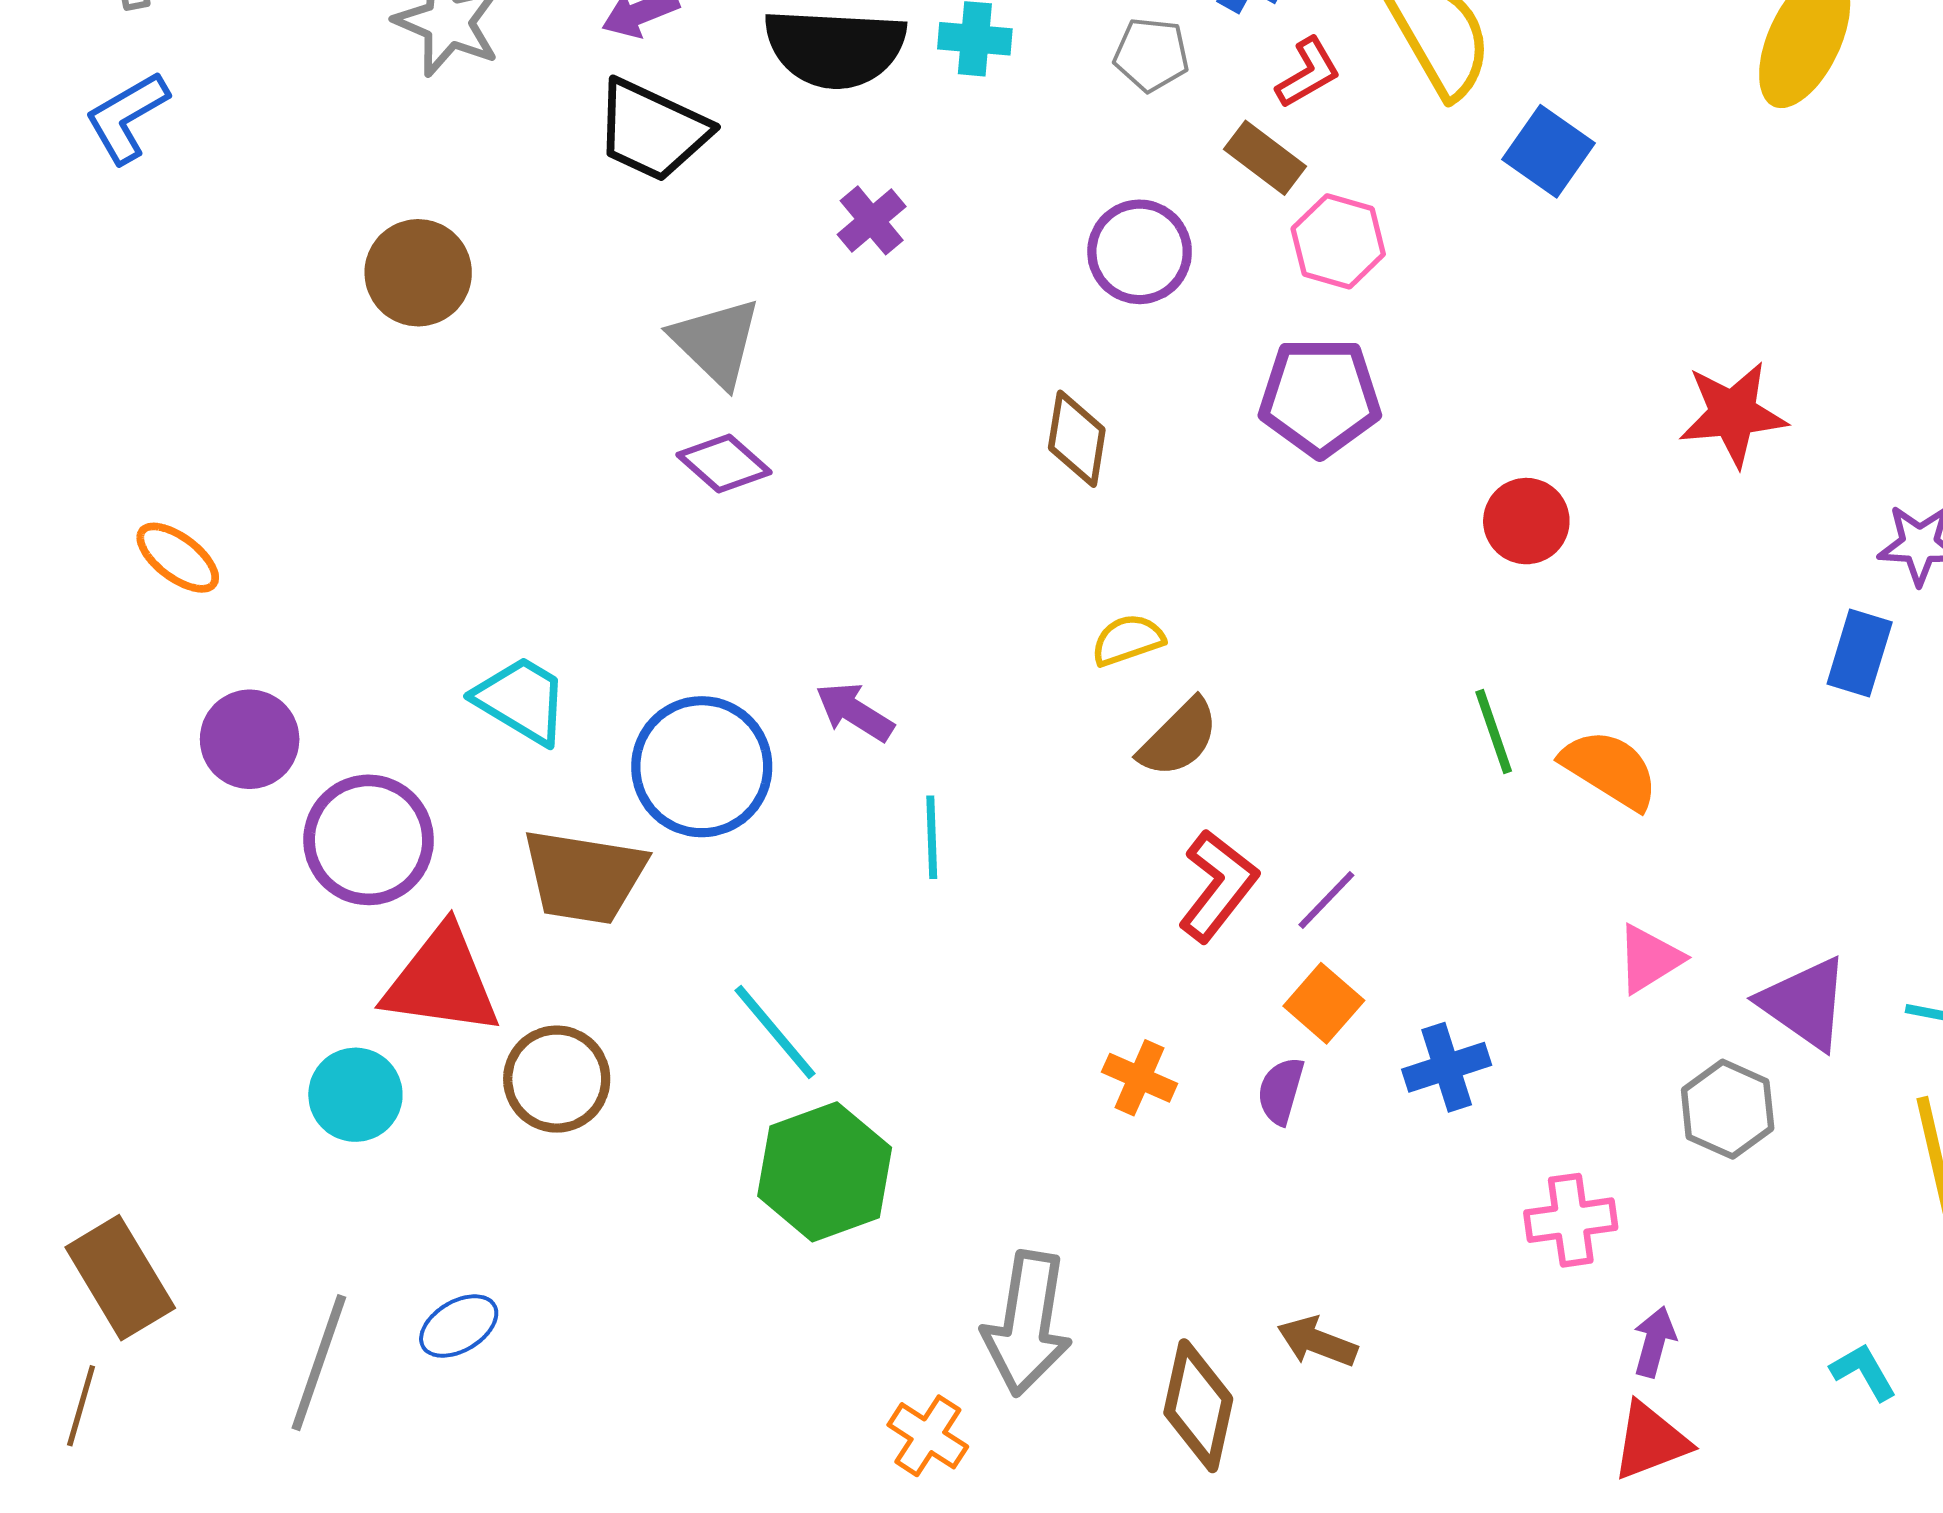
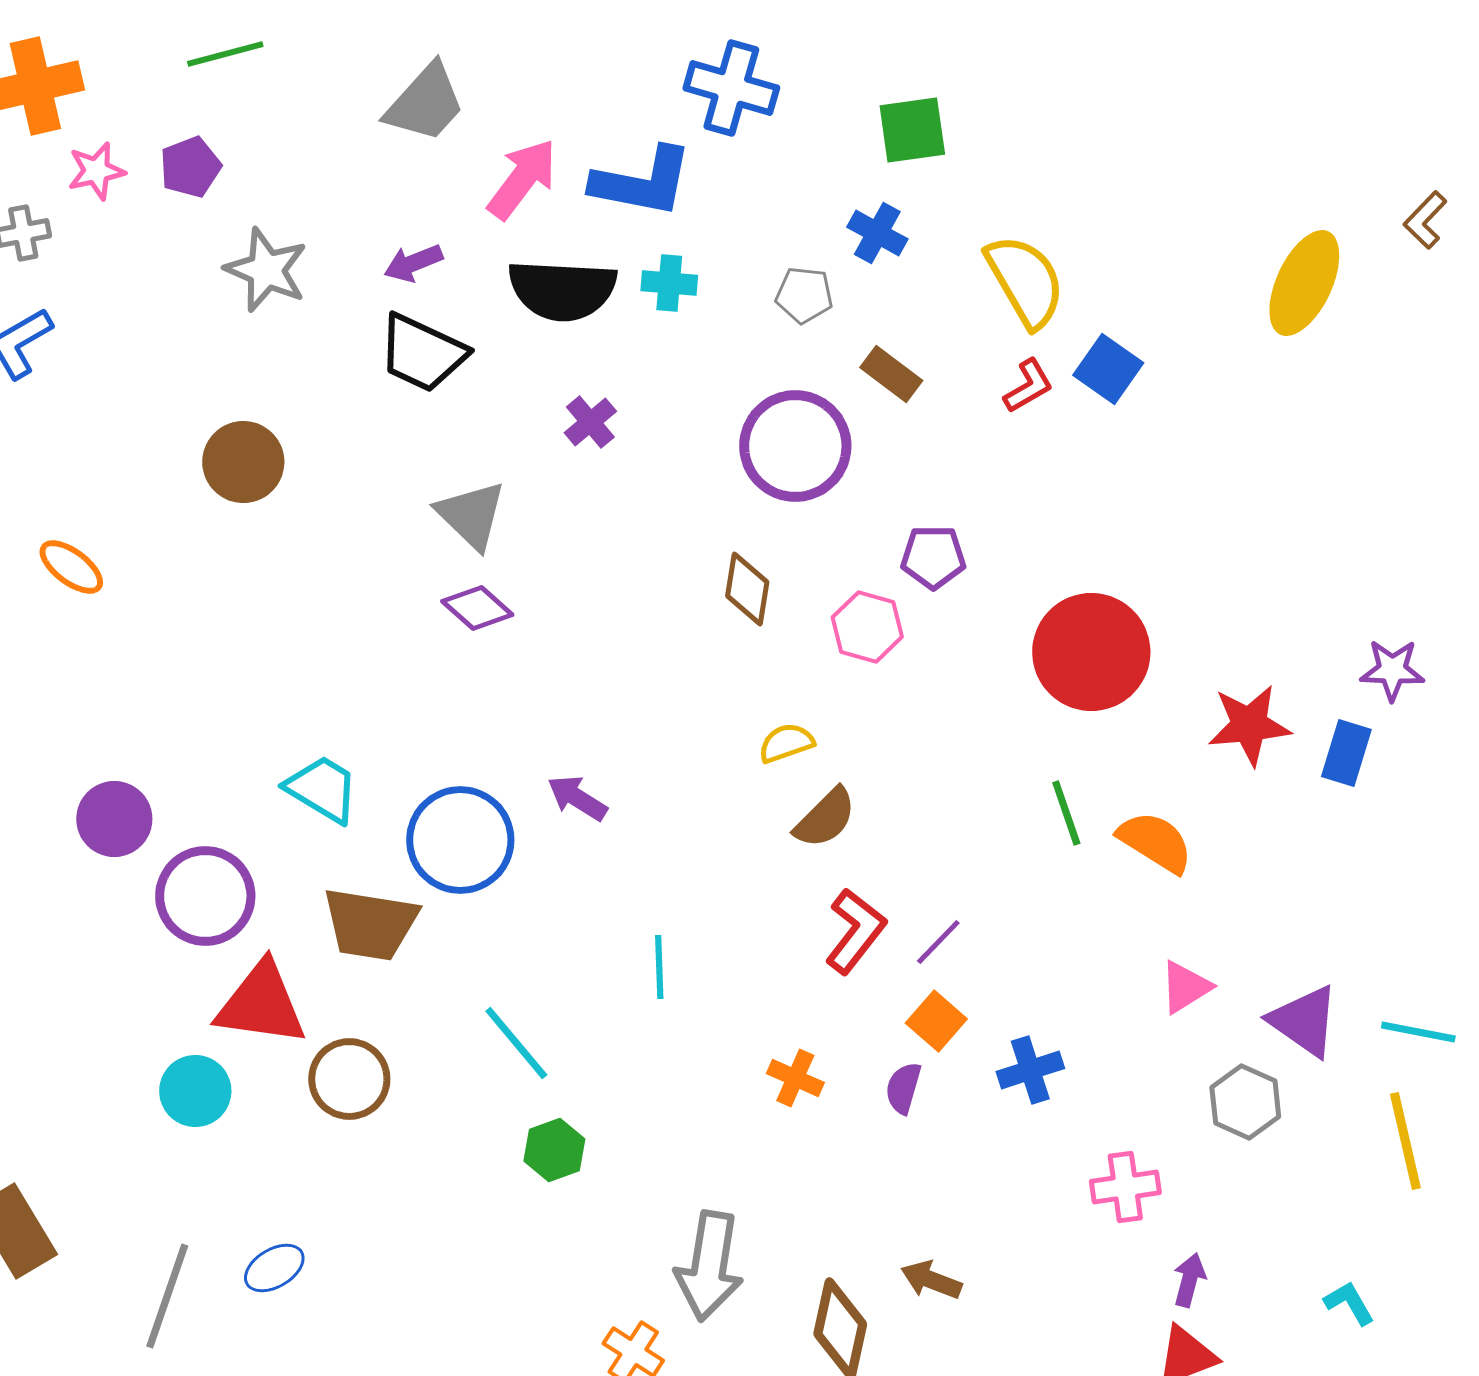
red L-shape: (1308, 73) -> (1028, 386), moved
pink hexagon: (1338, 241) -> (867, 627), moved
purple circle: (1140, 252) -> (795, 446), size x1.4
purple pentagon: (1320, 397) -> (933, 557), size x0.7
red star: (1733, 414) -> (1249, 725), moved
red circle: (1526, 521) -> (1091, 652), size x1.8
orange ellipse: (178, 558) -> (71, 567), moved
cyan line: (932, 837) -> (659, 967), moved
green hexagon: (825, 1172) -> (554, 1150), size x0.6

